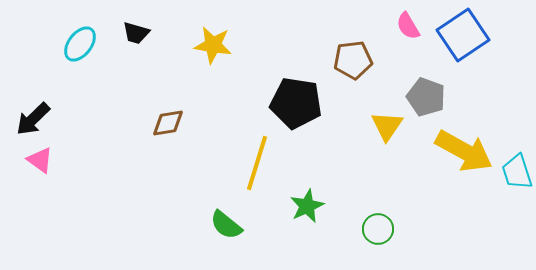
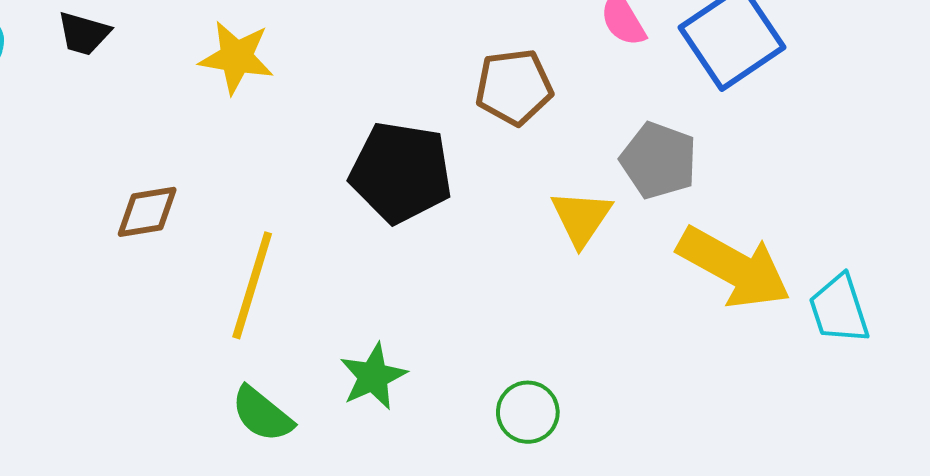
yellow line: (257, 163) -> (252, 285), moved
green star: (307, 206) -> (373, 376), moved
green circle: (378, 229) -> (528, 412), moved

